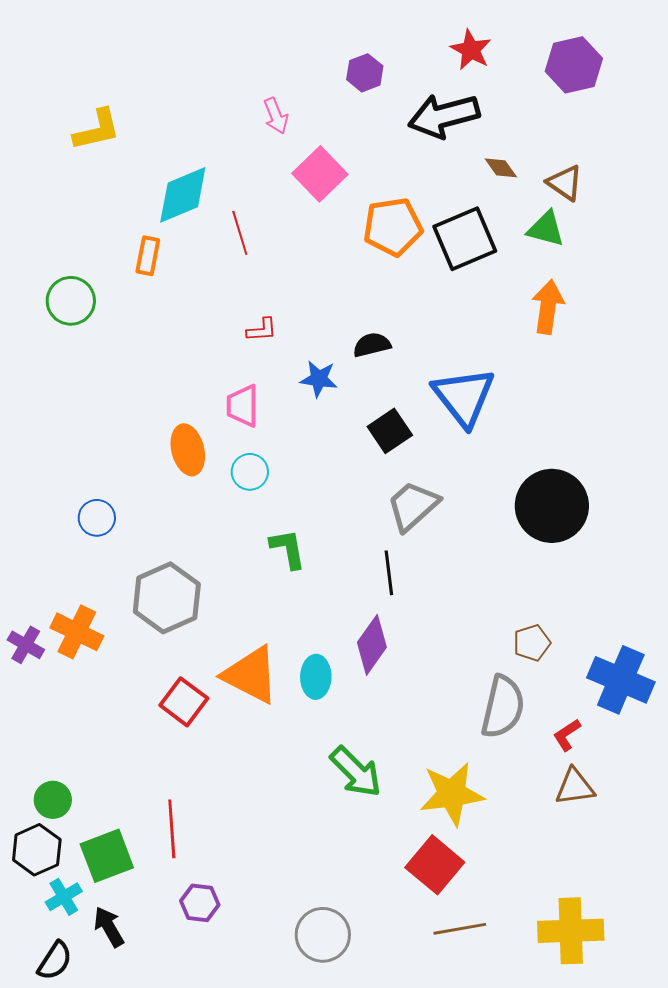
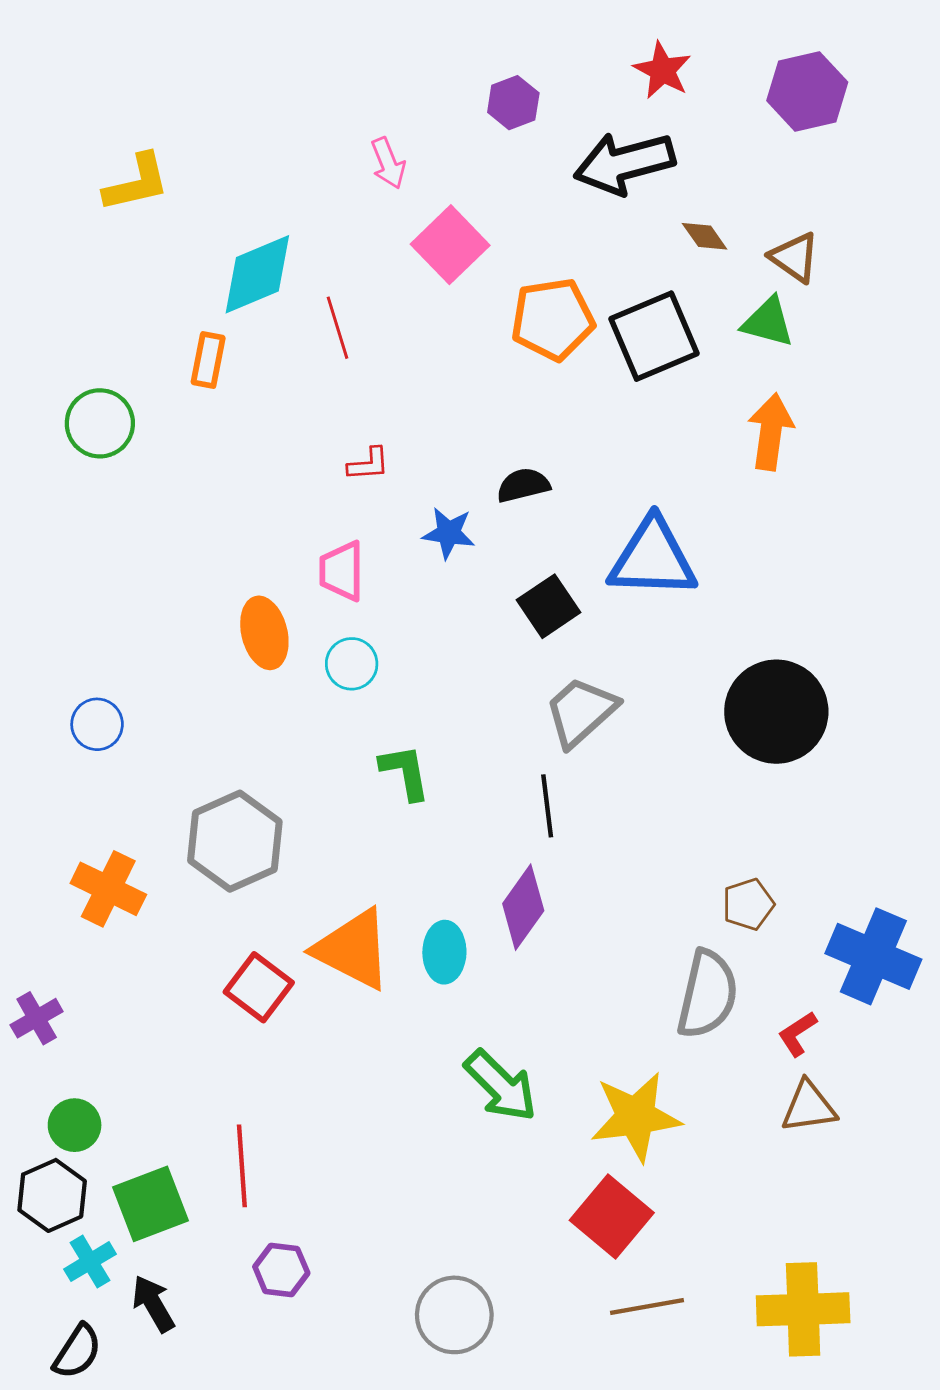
blue triangle: (464, 397) -> (653, 558), turned -50
blue circle: (97, 518) -> (97, 724), moved
purple cross: (26, 645) -> (37, 1018), moved, turned 30

